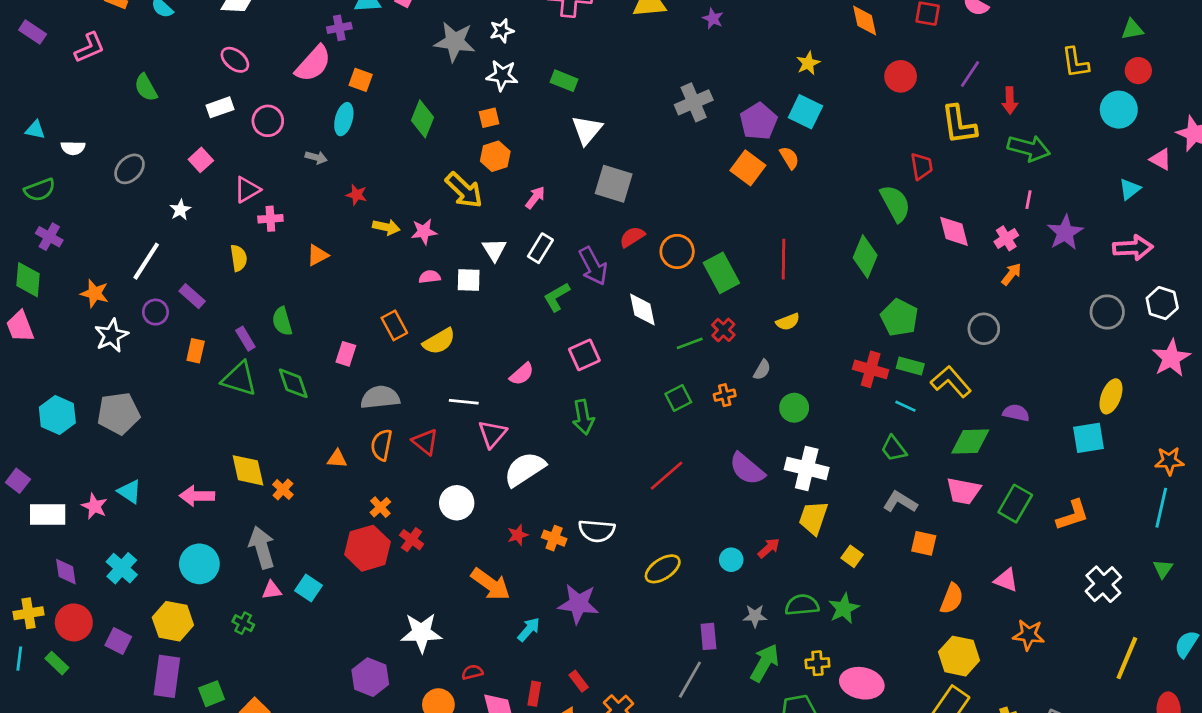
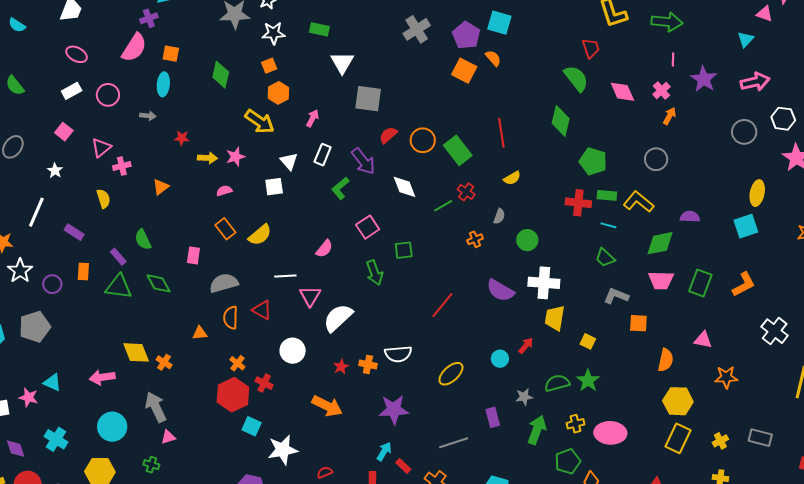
pink semicircle: (430, 277) -> (224, 191), moved
purple circle: (155, 312) -> (52, 284), moved
green square: (678, 398) -> (404, 250), moved, turned 30
cyan square: (309, 588) -> (252, 426), moved
cyan arrow: (529, 629) -> (384, 451), moved
gray line: (690, 680) -> (454, 443), moved, turned 52

